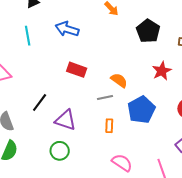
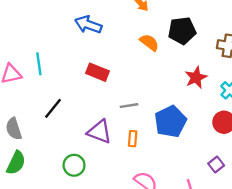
black pentagon: (148, 31) -> (182, 31), turned 30
cyan line: (28, 36) -> (39, 64), moved
orange semicircle: (119, 80) -> (149, 42), moved
purple triangle: (66, 120) -> (100, 132), moved

